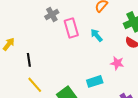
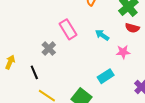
gray cross: (52, 14) -> (49, 49), moved
cyan arrow: (97, 35) -> (102, 35), moved

